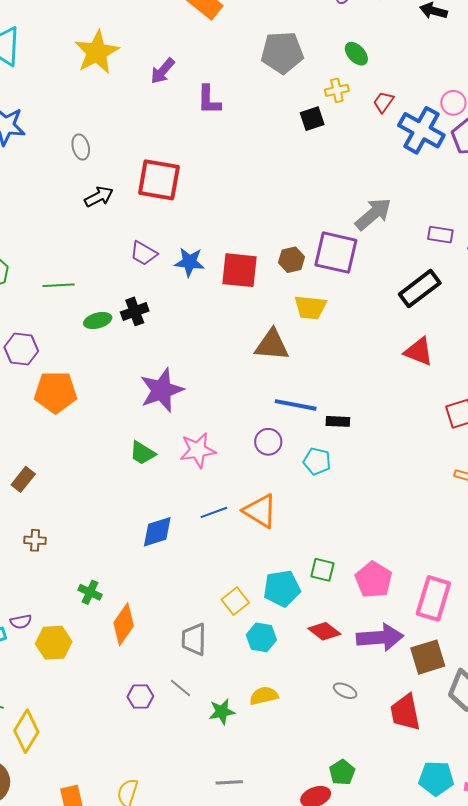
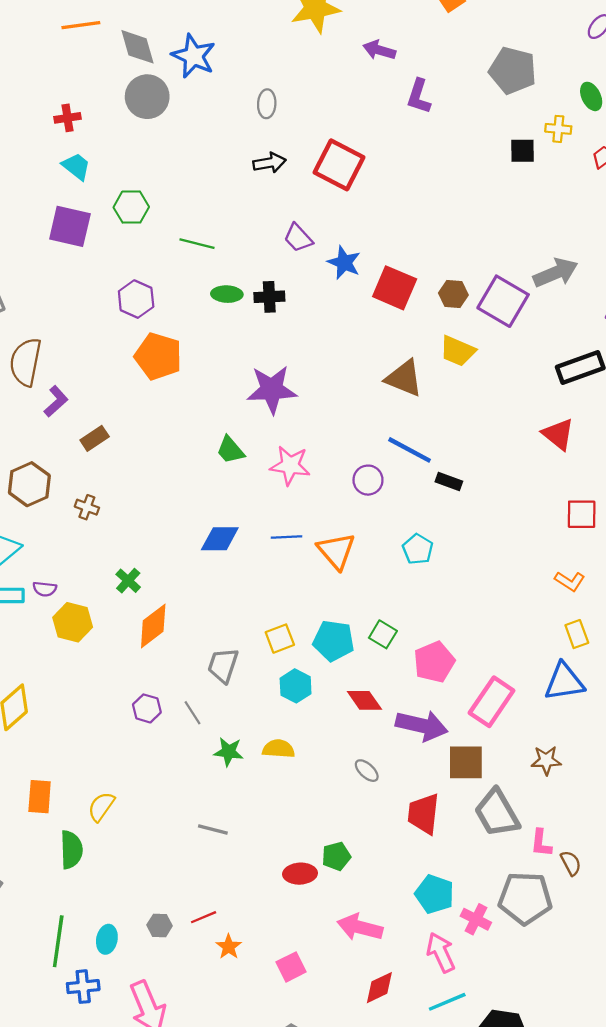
purple arrow: (163, 71) -> (379, 50), turned 48
cyan pentagon: (317, 461) -> (418, 549), moved

